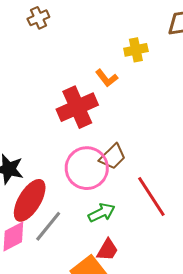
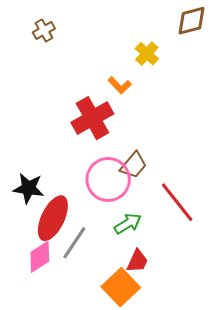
yellow cross: (136, 50) -> (147, 54), turned -30

